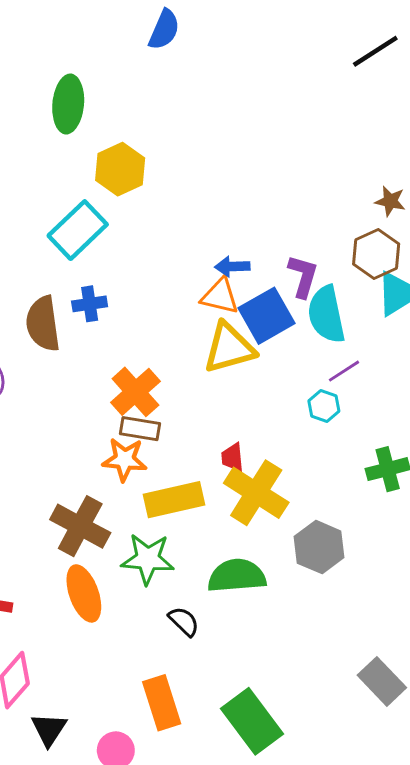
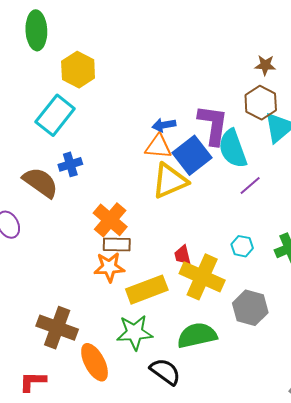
purple L-shape: (303, 276) -> (213, 125), size x1.4
brown semicircle: (43, 324) -> (40, 182), turned 141
cyan hexagon: (324, 406) -> (242, 246), moved
brown cross: (80, 526) -> (57, 328), moved
black semicircle: (184, 621) -> (165, 372), size x1.4

